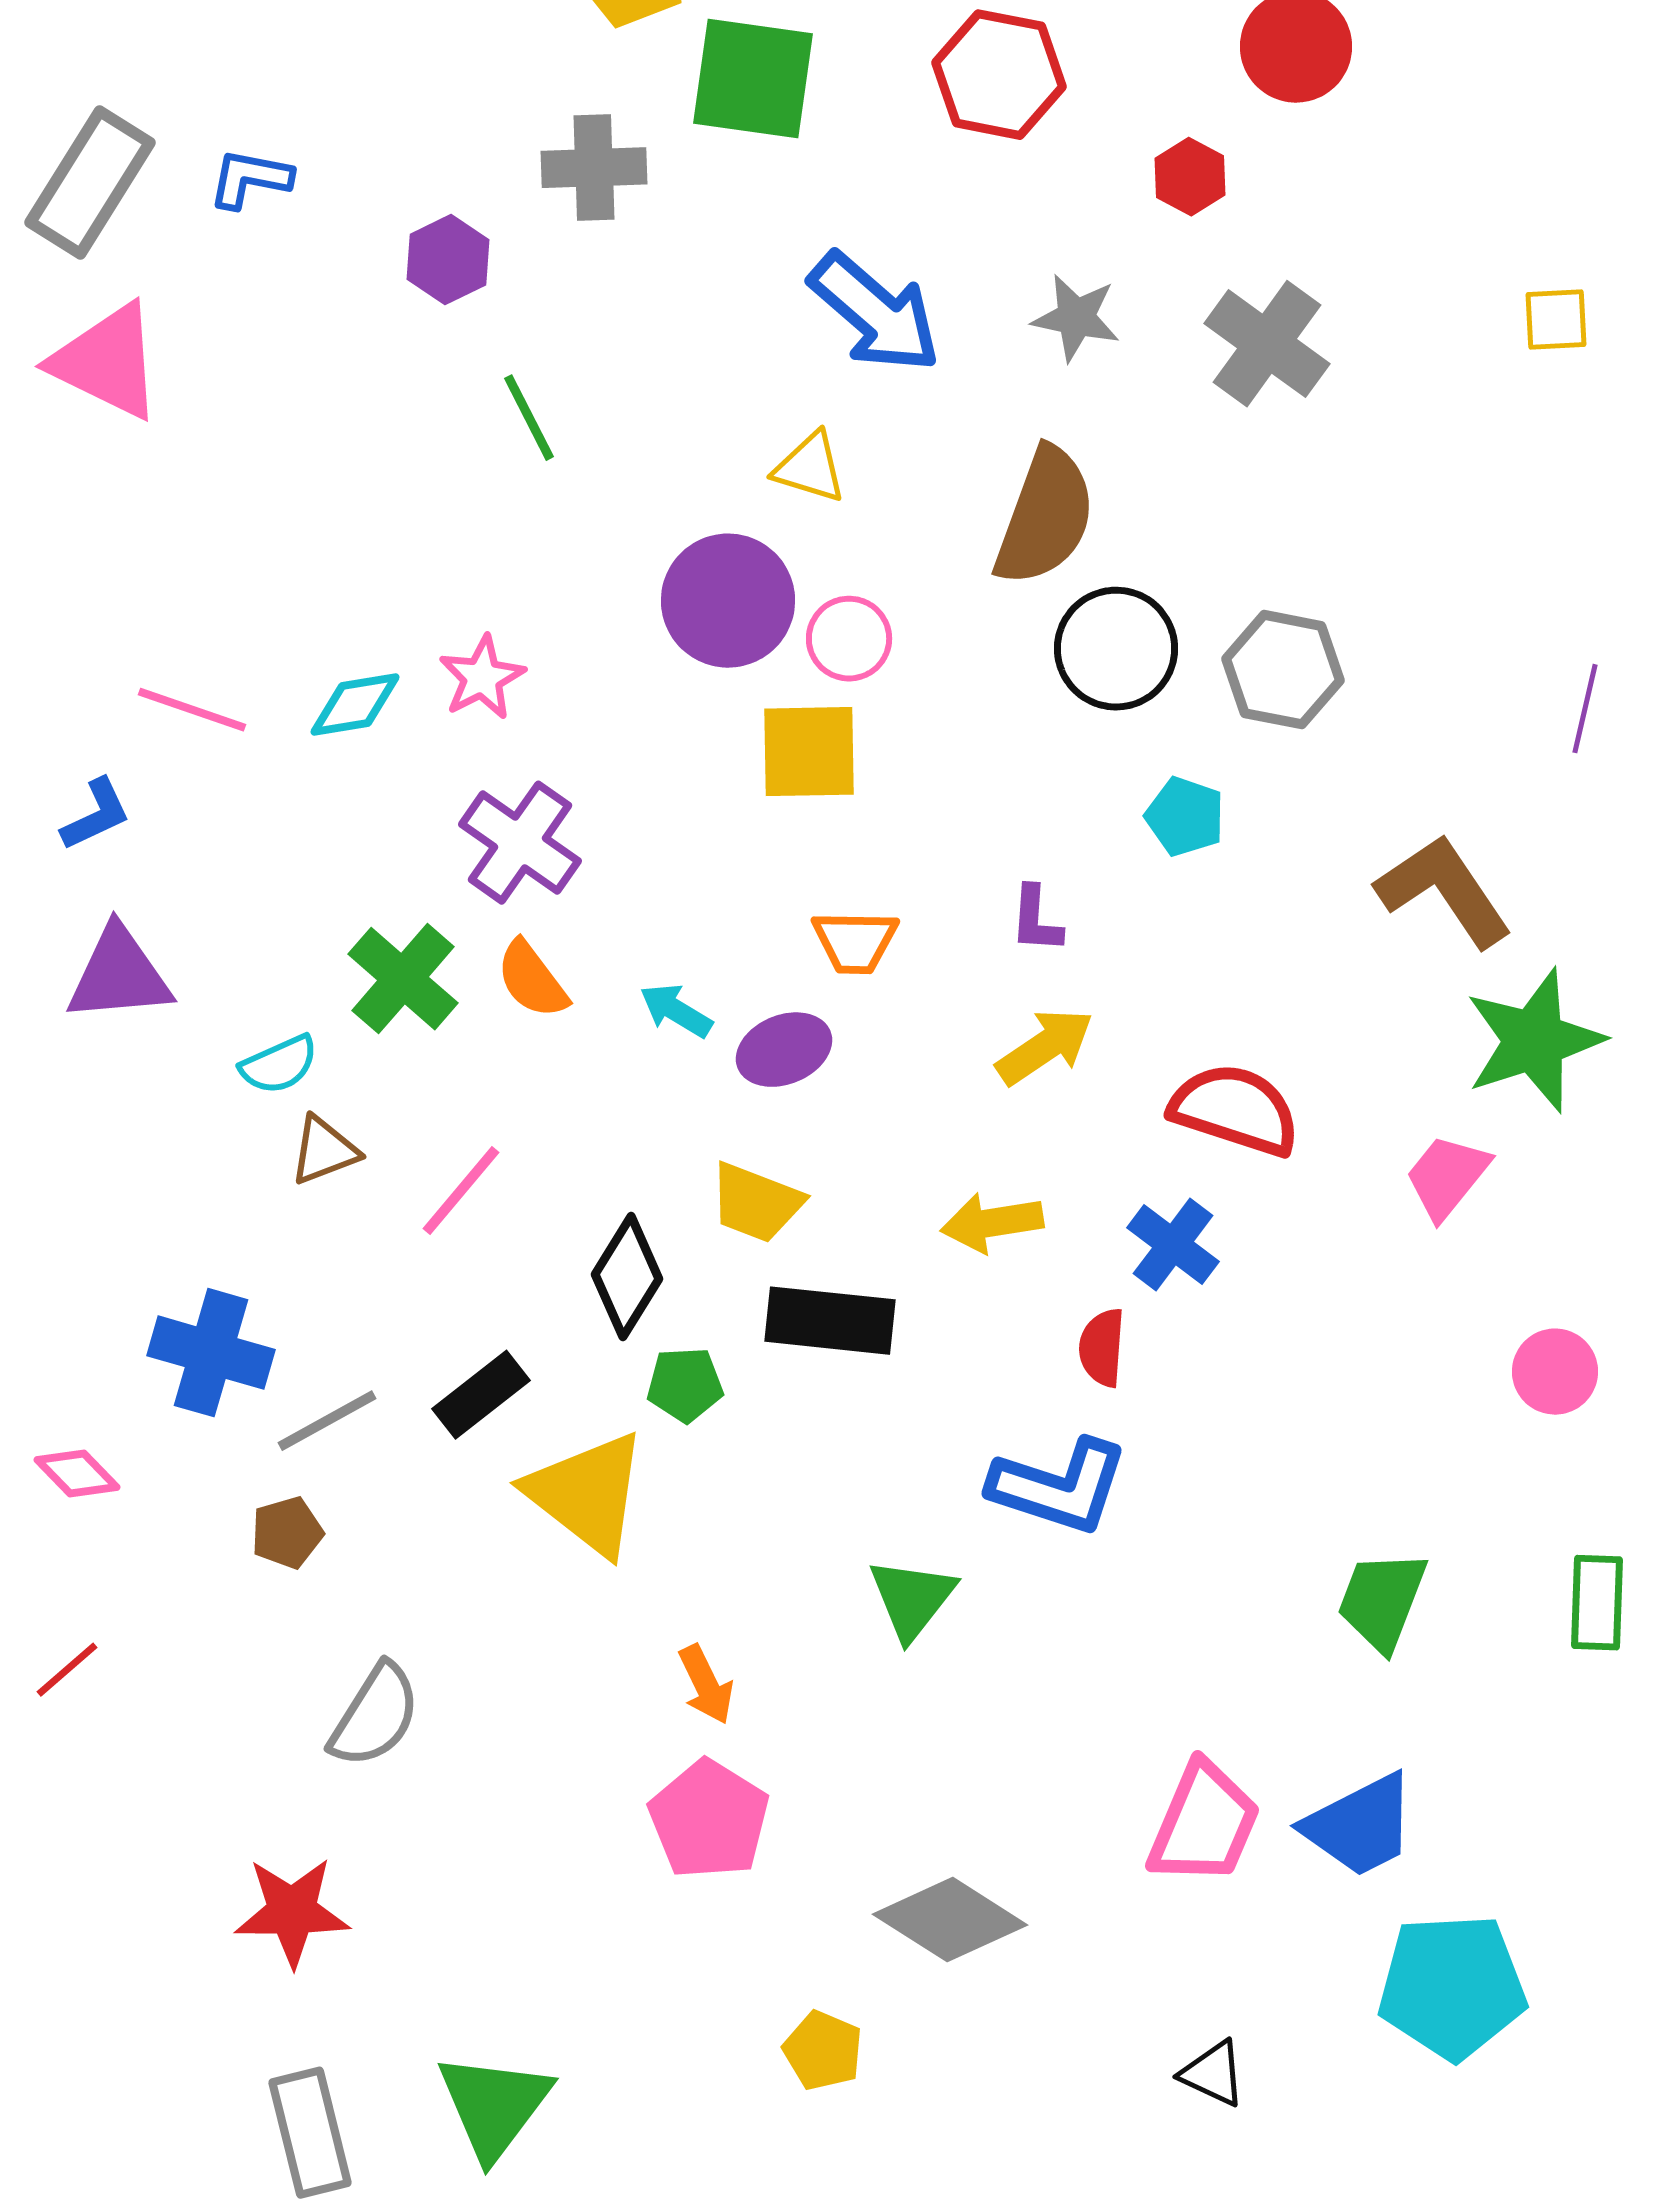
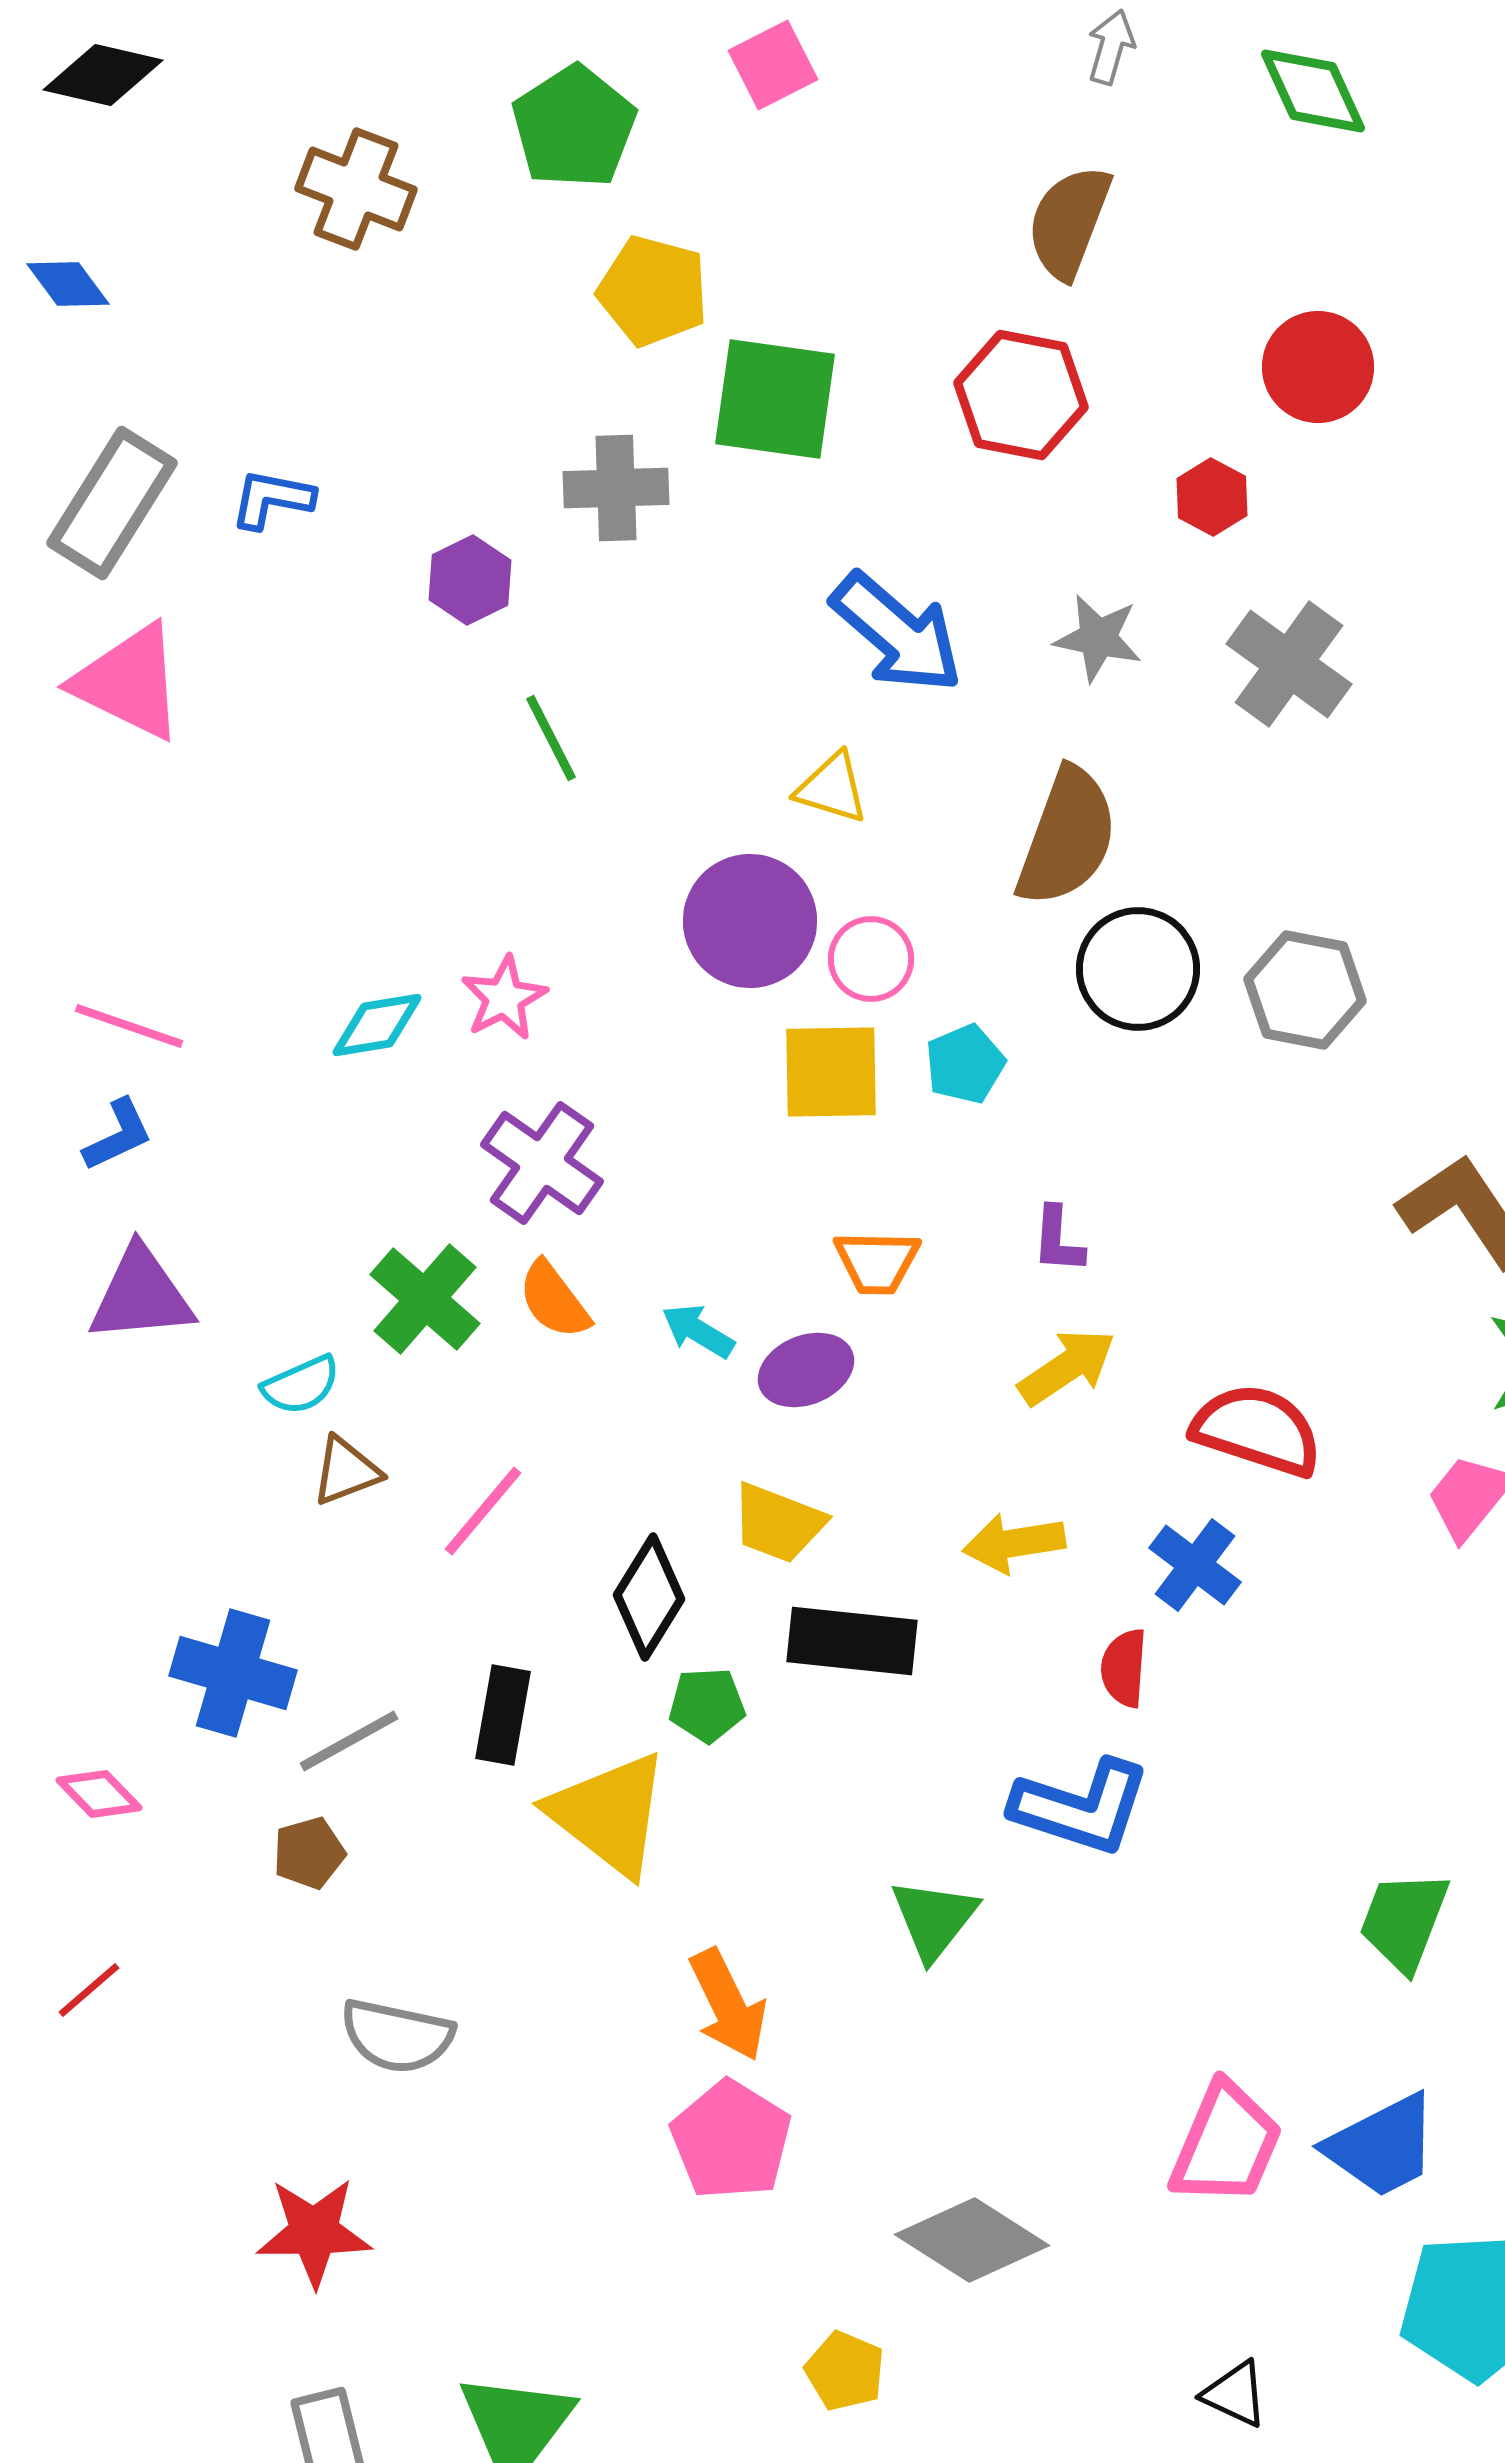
pink line: (192, 710) -> (129, 1026), moved
cyan pentagon: (1185, 817) -> (965, 1064), moved, turned 30
black rectangle: (481, 1395) -> (503, 1715), turned -42
orange arrow: (706, 1685) -> (728, 2005), size x1.4
gray semicircle: (375, 1716) -> (397, 2036), turned 70

